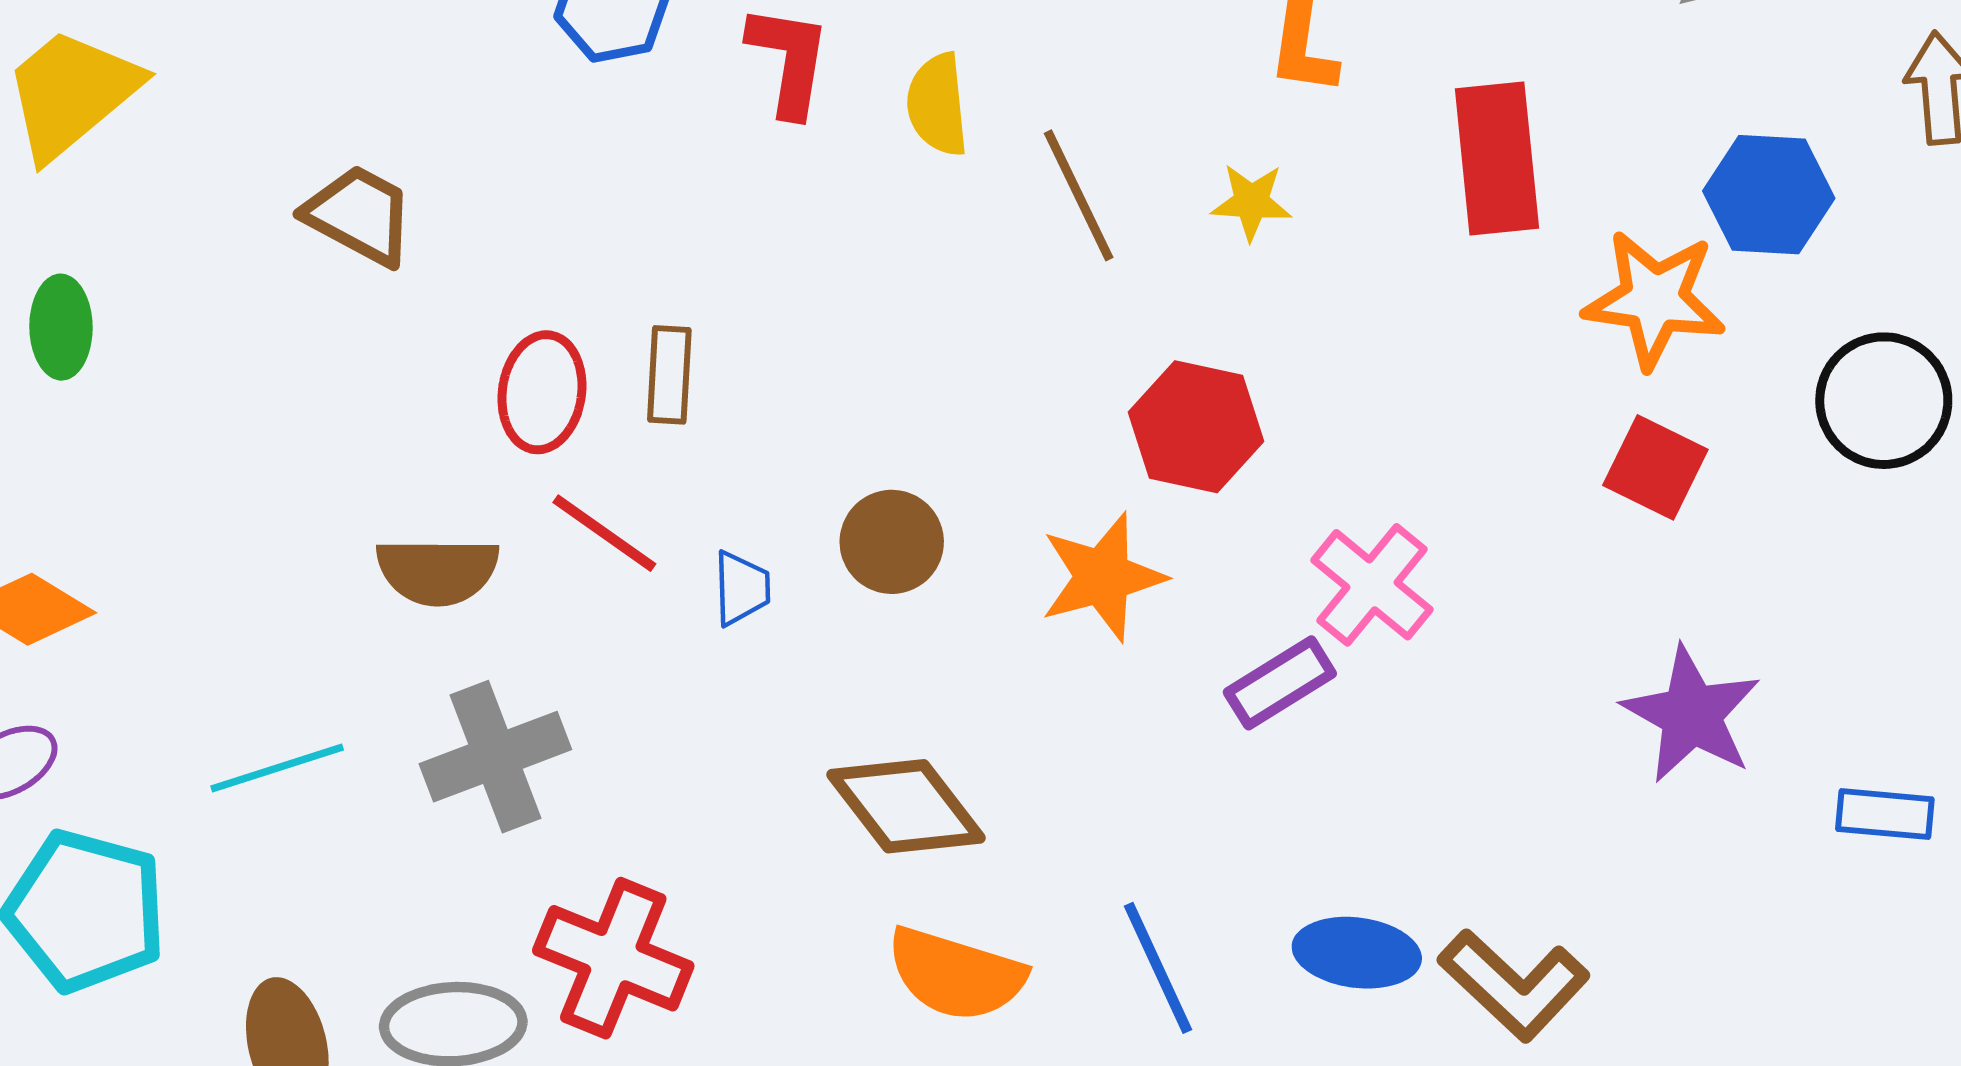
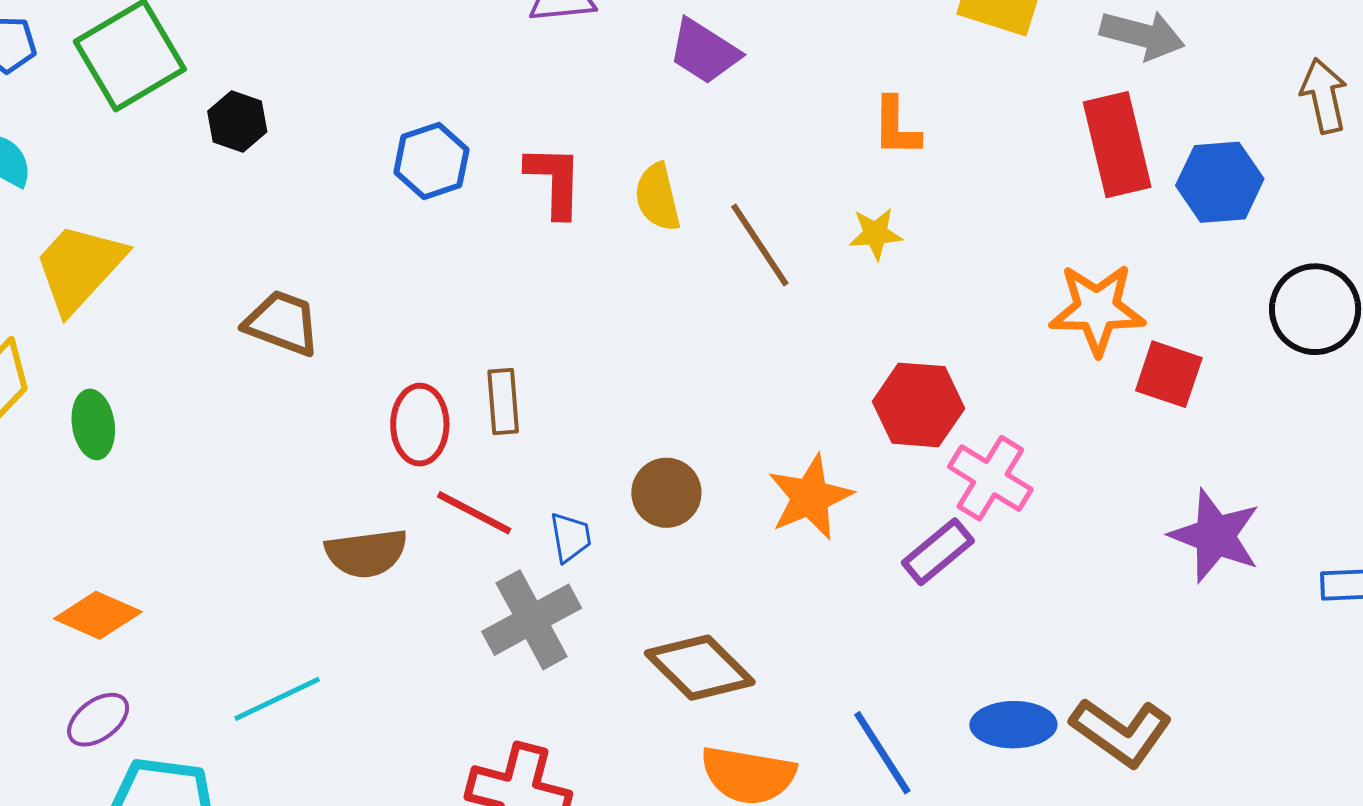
red rectangle: (1497, 158) -> (1117, 145), moved
orange star: (1655, 299) -> (1097, 309), moved
red hexagon: (1196, 427) -> (918, 405), moved
gray cross: (495, 757) -> (532, 620), moved

